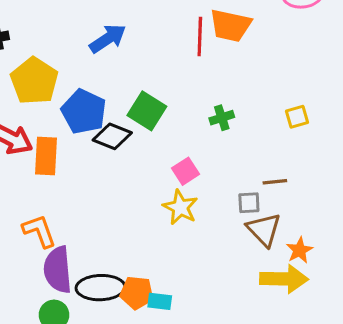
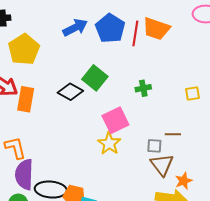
blue pentagon: (84, 112) -> (110, 28), moved
pink square: (185, 171) -> (115, 120), size x1.5

